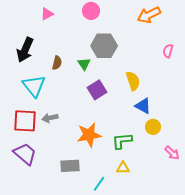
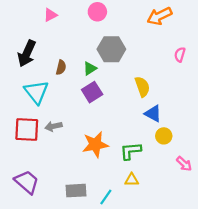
green triangle: (84, 64) -> (90, 69), turned 32
purple square: (97, 90) -> (92, 92), moved
purple trapezoid: (25, 154) -> (27, 182), moved
gray rectangle: (70, 166) -> (76, 191), moved

